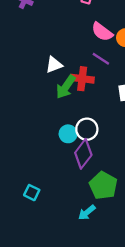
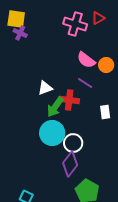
cyan circle: (68, 134) -> (52, 133), moved, size x1.6

